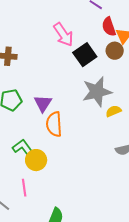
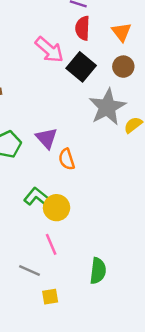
red semicircle: (109, 27) -> (83, 28), moved, turned 36
brown circle: (115, 51) -> (123, 67), moved
orange semicircle: (54, 124) -> (67, 159), size x0.7

